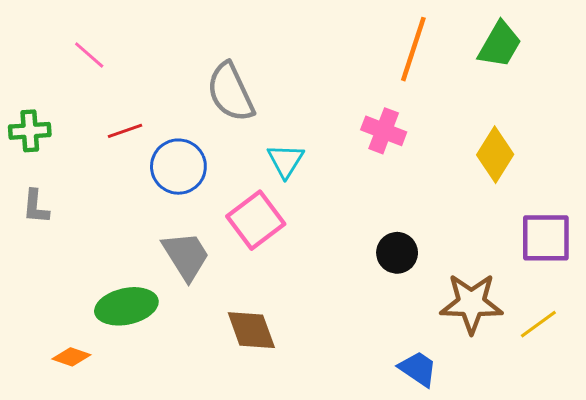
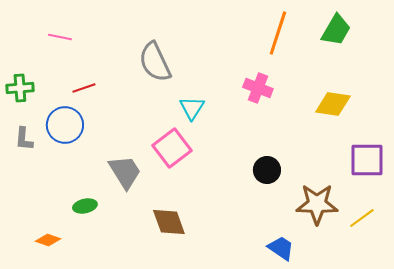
pink line: (89, 55) -> (60, 37), turned -30
yellow diamond: (495, 155) -> (333, 104), turned 66
blue circle: (178, 167) -> (65, 125), moved
green ellipse: (126, 306) -> (85, 206), size x0.6

